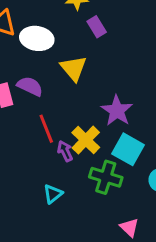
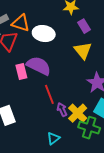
yellow triangle: (74, 68) -> (83, 51), moved
purple semicircle: (30, 86) -> (39, 66), size x1.4
yellow cross: (86, 140) -> (78, 113), moved

